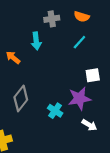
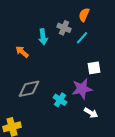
orange semicircle: (82, 17) -> (84, 15), turned 96
gray cross: (52, 19) -> (64, 28), moved, turned 32
gray diamond: (21, 98) -> (29, 89), turned 40

